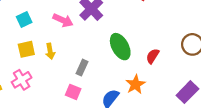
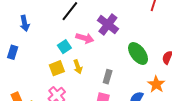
cyan square: (24, 19) -> (64, 47), moved

